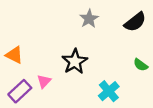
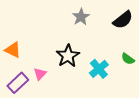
cyan cross: (109, 91) -> (99, 69), moved

